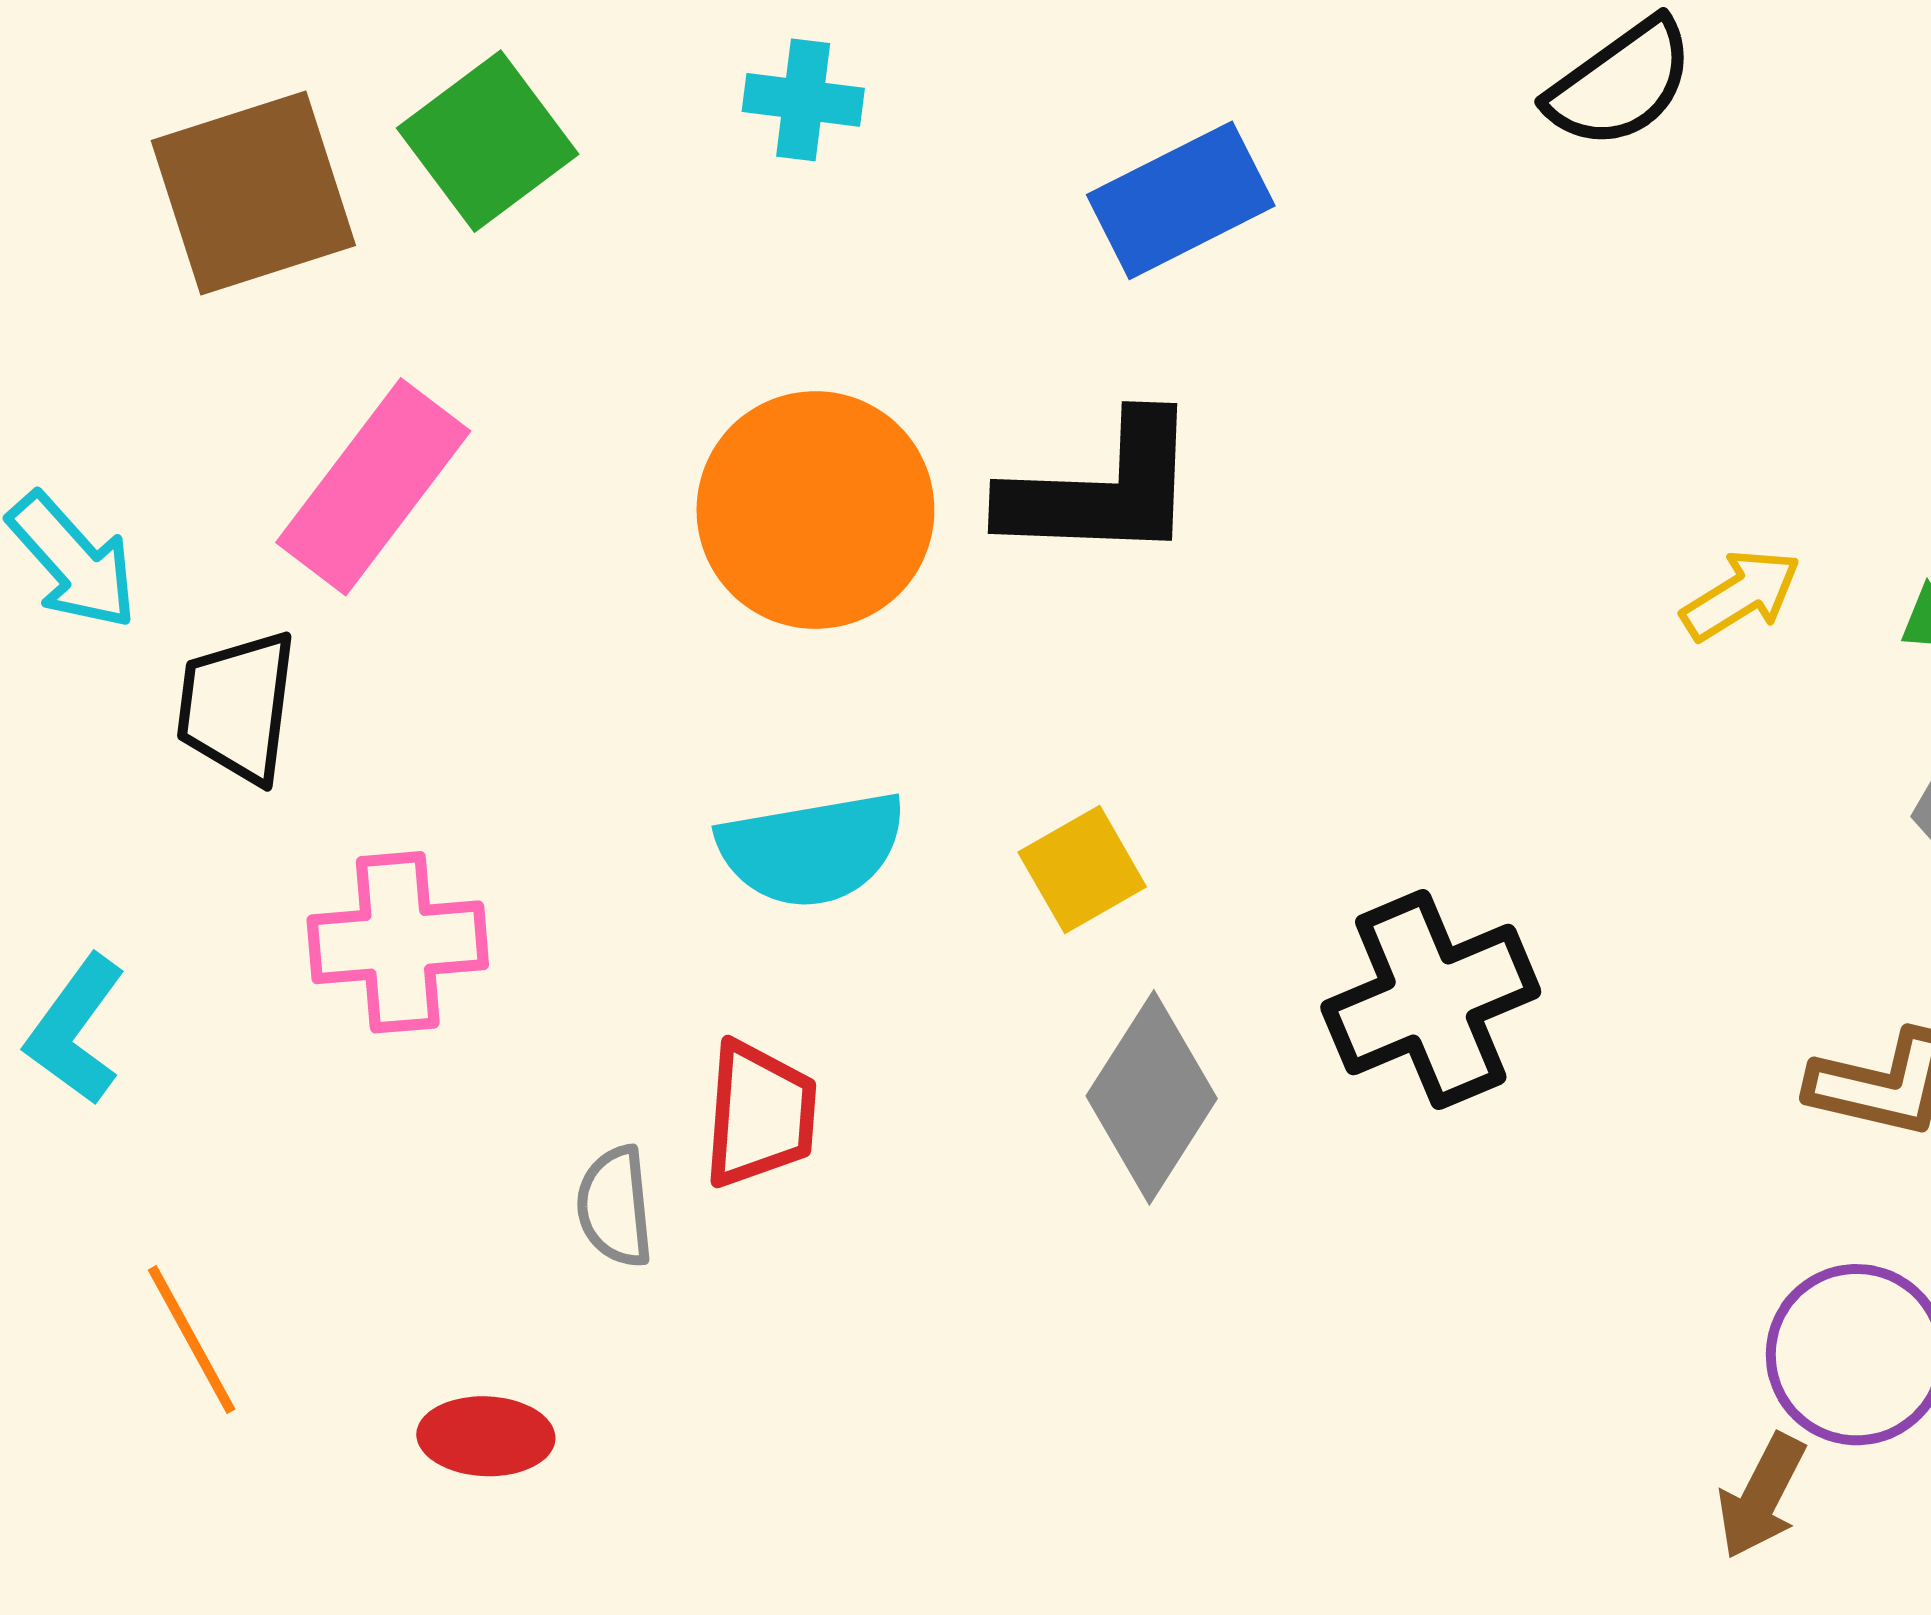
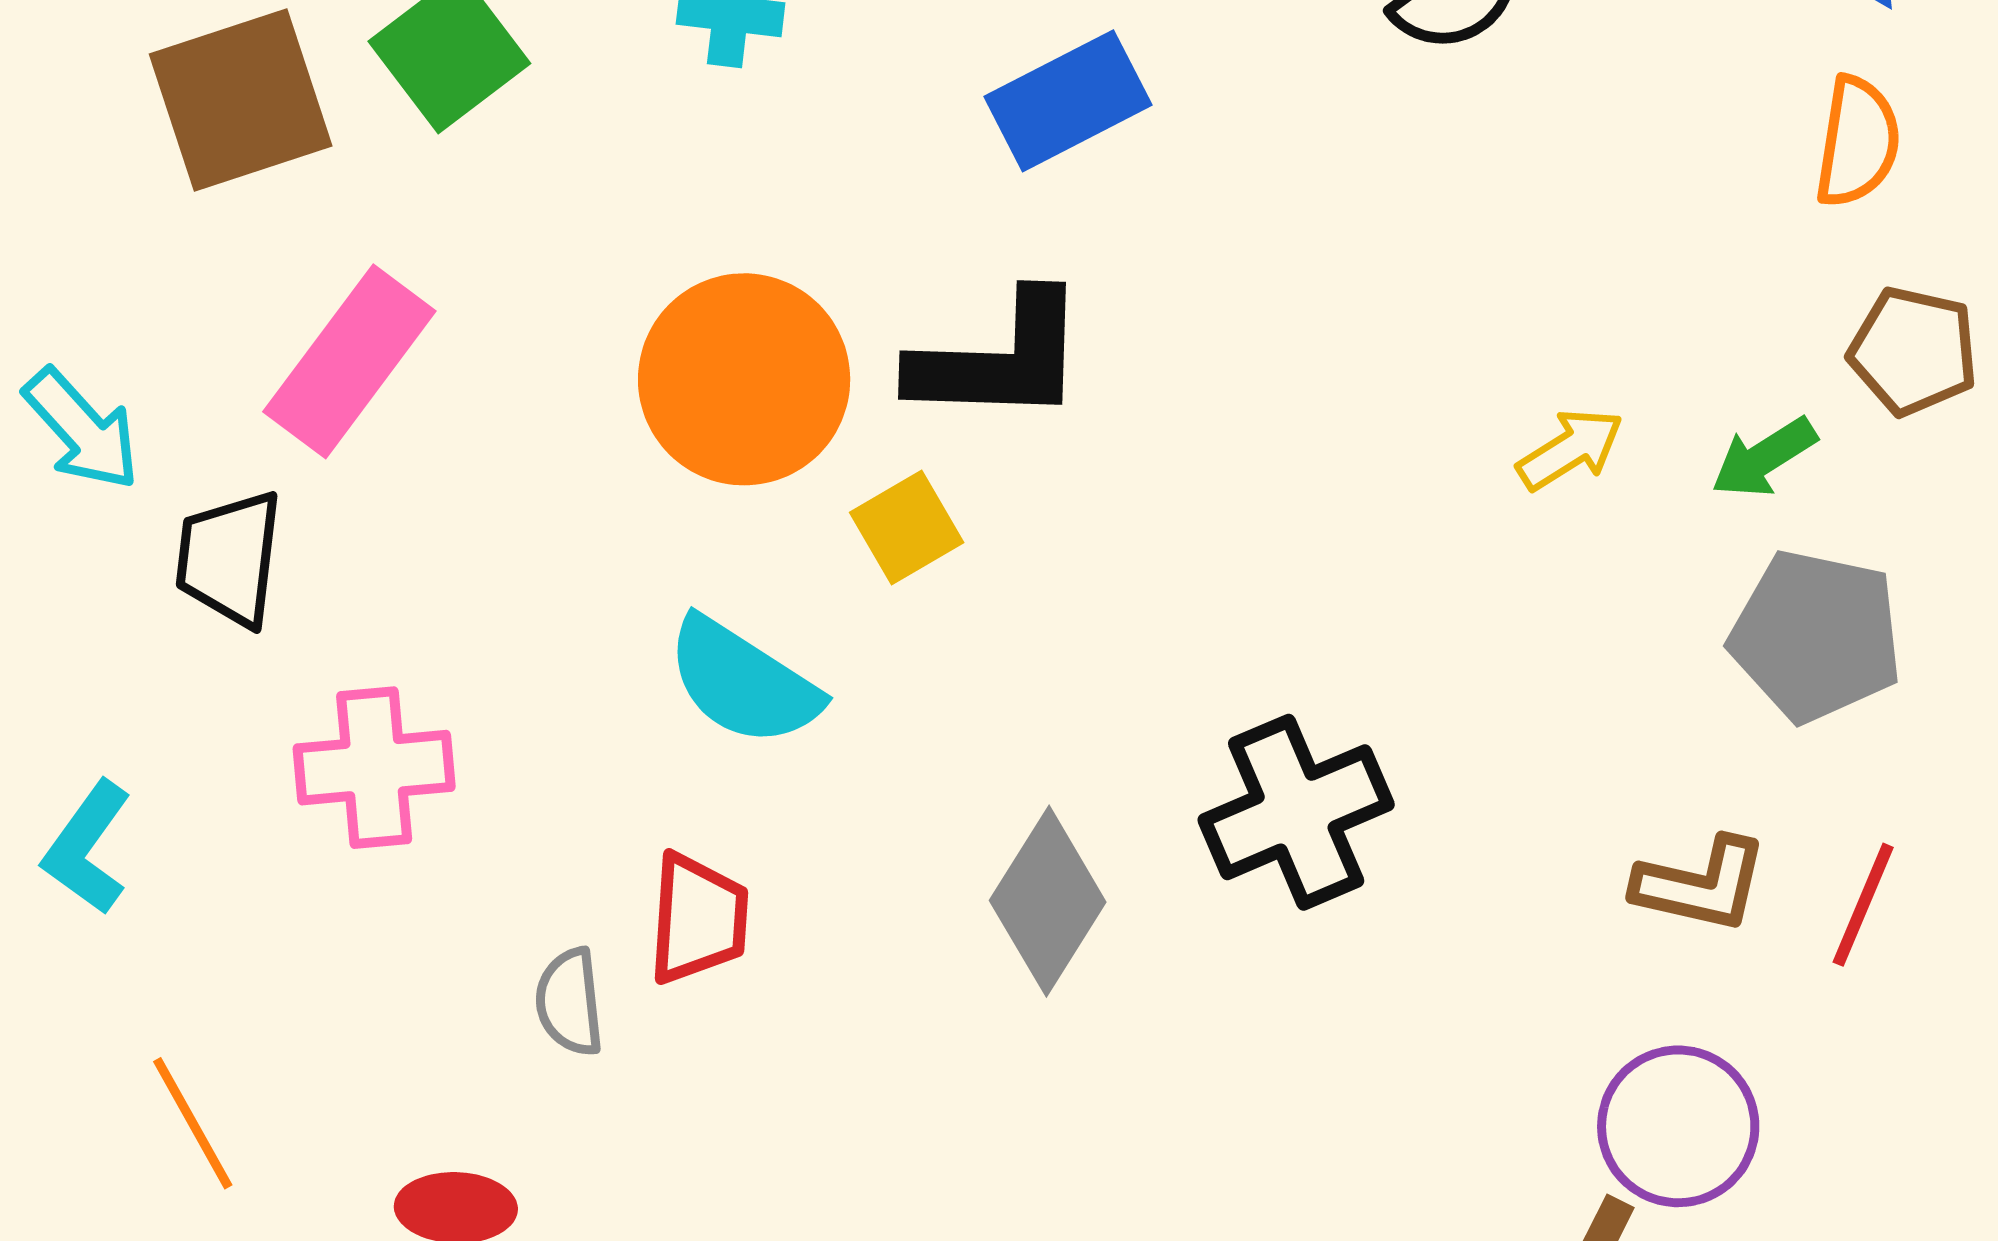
cyan semicircle: (812, 849) -> (743, 682), turned 43
yellow square: (1082, 870) -> (907, 528), moved

